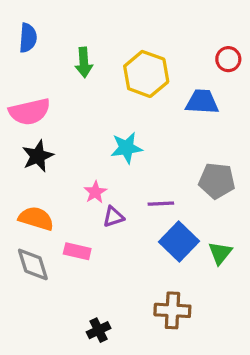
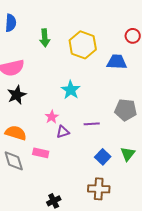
cyan star: (126, 148) -> (71, 90), turned -30
blue square: (179, 241) -> (103, 157), moved, size x0.7

